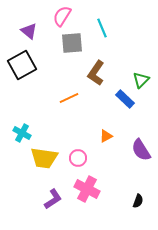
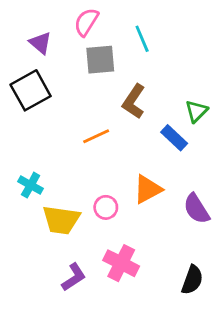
orange triangle: (106, 136) -> (148, 189), size x1.6
pink circle: (78, 158) -> (106, 207), moved
black semicircle: (138, 201) -> (192, 280), size x1.5

